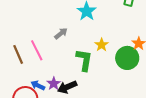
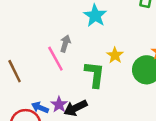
gray arrow: (61, 33) -> (65, 44), turned -32
pink line: (37, 50) -> (55, 59), moved

